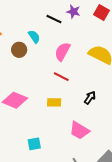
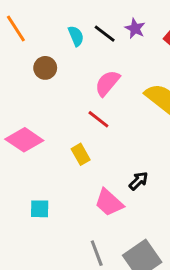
cyan semicircle: (34, 37) -> (76, 36), moved
black arrow: (90, 98) -> (138, 181), moved
yellow rectangle: (54, 102) -> (81, 154), turned 48

